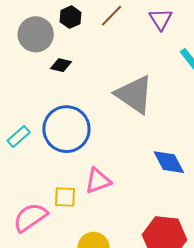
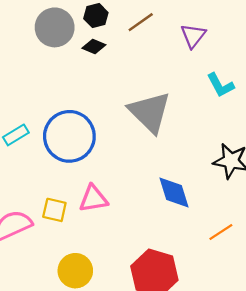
black diamond: (61, 65) -> (94, 47), moved

